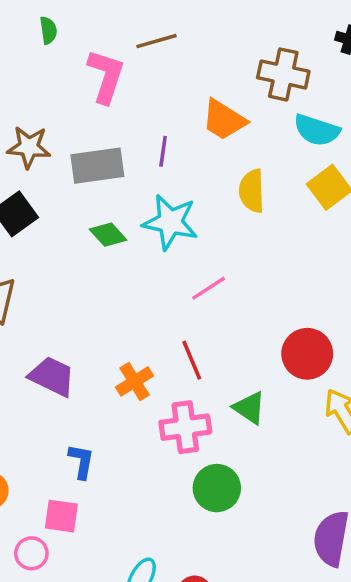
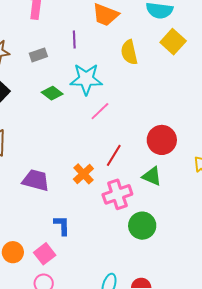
gray rectangle: (97, 166) -> (38, 55), size x0.6
pink line: (209, 288) -> (100, 111), moved
red circle: (307, 354) -> (162, 140), moved
red line: (192, 360) -> (114, 155), turned 65
pink square: (61, 516) -> (45, 254), moved, turned -35

